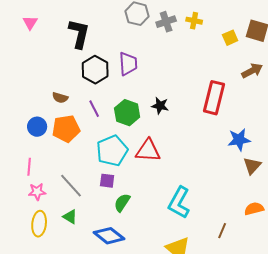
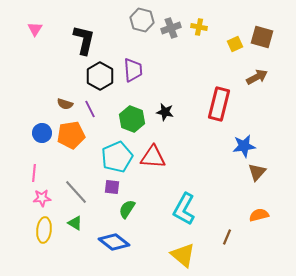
purple line: (94, 109) -> (90, 109), moved

